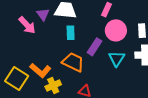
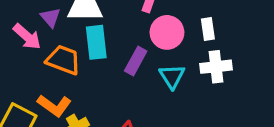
cyan rectangle: (71, 33) -> (96, 42), size x1.5
orange trapezoid: (73, 62) -> (63, 60), moved

